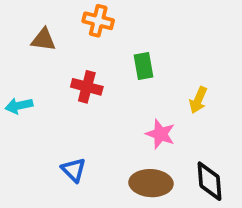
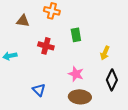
pink star: (160, 134) -> (76, 74), moved
black diamond: (210, 181) -> (112, 80), moved, turned 30

